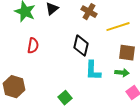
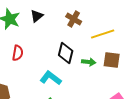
cyan L-shape: (93, 71) -> (51, 78), moved, turned 125
green arrow: (122, 73) -> (89, 62), moved

